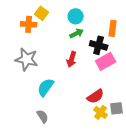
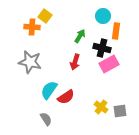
cyan circle: (76, 16) -> (103, 16), moved
green arrow: (77, 33) -> (80, 36), turned -32
red semicircle: (96, 96) -> (66, 97), moved
yellow cross: (101, 112) -> (101, 107), moved

